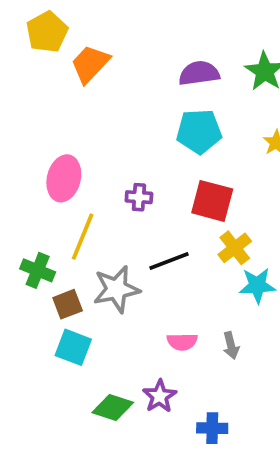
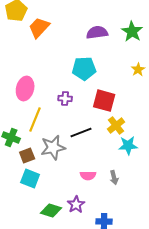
cyan pentagon: (199, 131) -> (84, 68), moved

